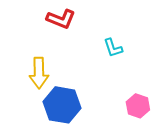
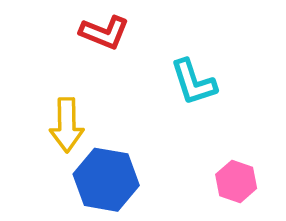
cyan L-shape: (113, 48) -> (193, 82), size x1.4

